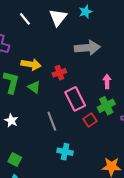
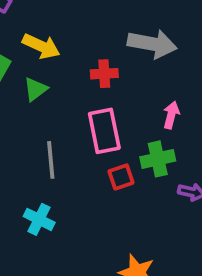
red cross: (59, 73) -> (104, 74), moved
green triangle: (34, 87) -> (35, 89), turned 32
cyan cross: (65, 152) -> (39, 219), moved

